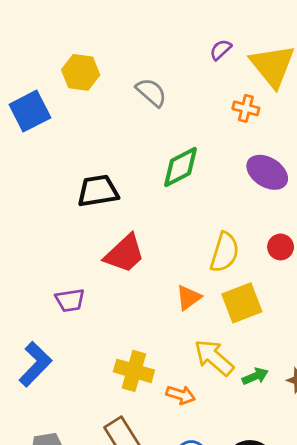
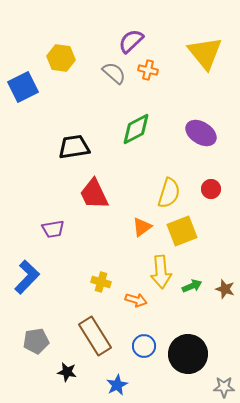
purple semicircle: (221, 50) -> (131, 41), moved, size x1.5
orange cross: (246, 108) -> (148, 70), moved
red trapezoid: (125, 254) -> (94, 194), turned 108
yellow arrow: (214, 358) -> (161, 272), turned -136
yellow cross: (134, 371) -> (101, 282), size x0.7

